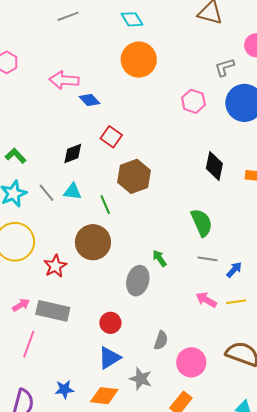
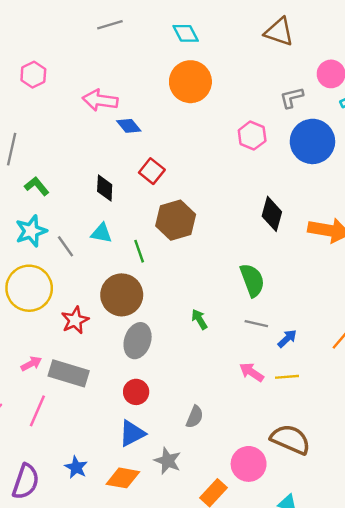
black diamond: (73, 154) -> (105, 188), turned -70
gray line: (47, 193) -> (65, 246), moved
gray ellipse: (138, 281) -> (138, 341), moved
pink circle: (191, 362) -> (249, 464), moved
blue star: (64, 389) -> (76, 467), turned 30

